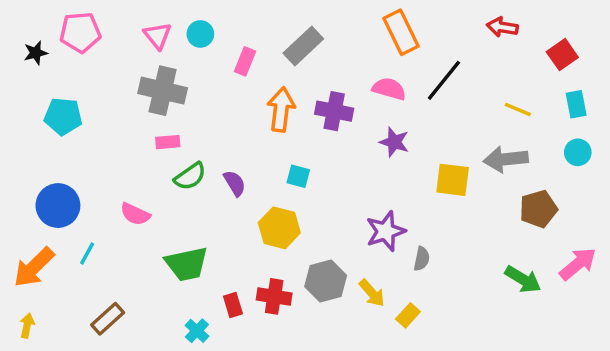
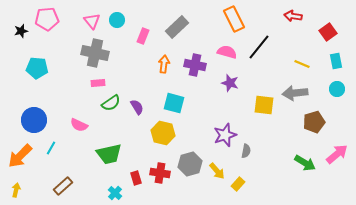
orange arrow: (281, 109) -> (164, 64), size x0.7
cyan square: (298, 176) -> (174, 103), size x1.5

